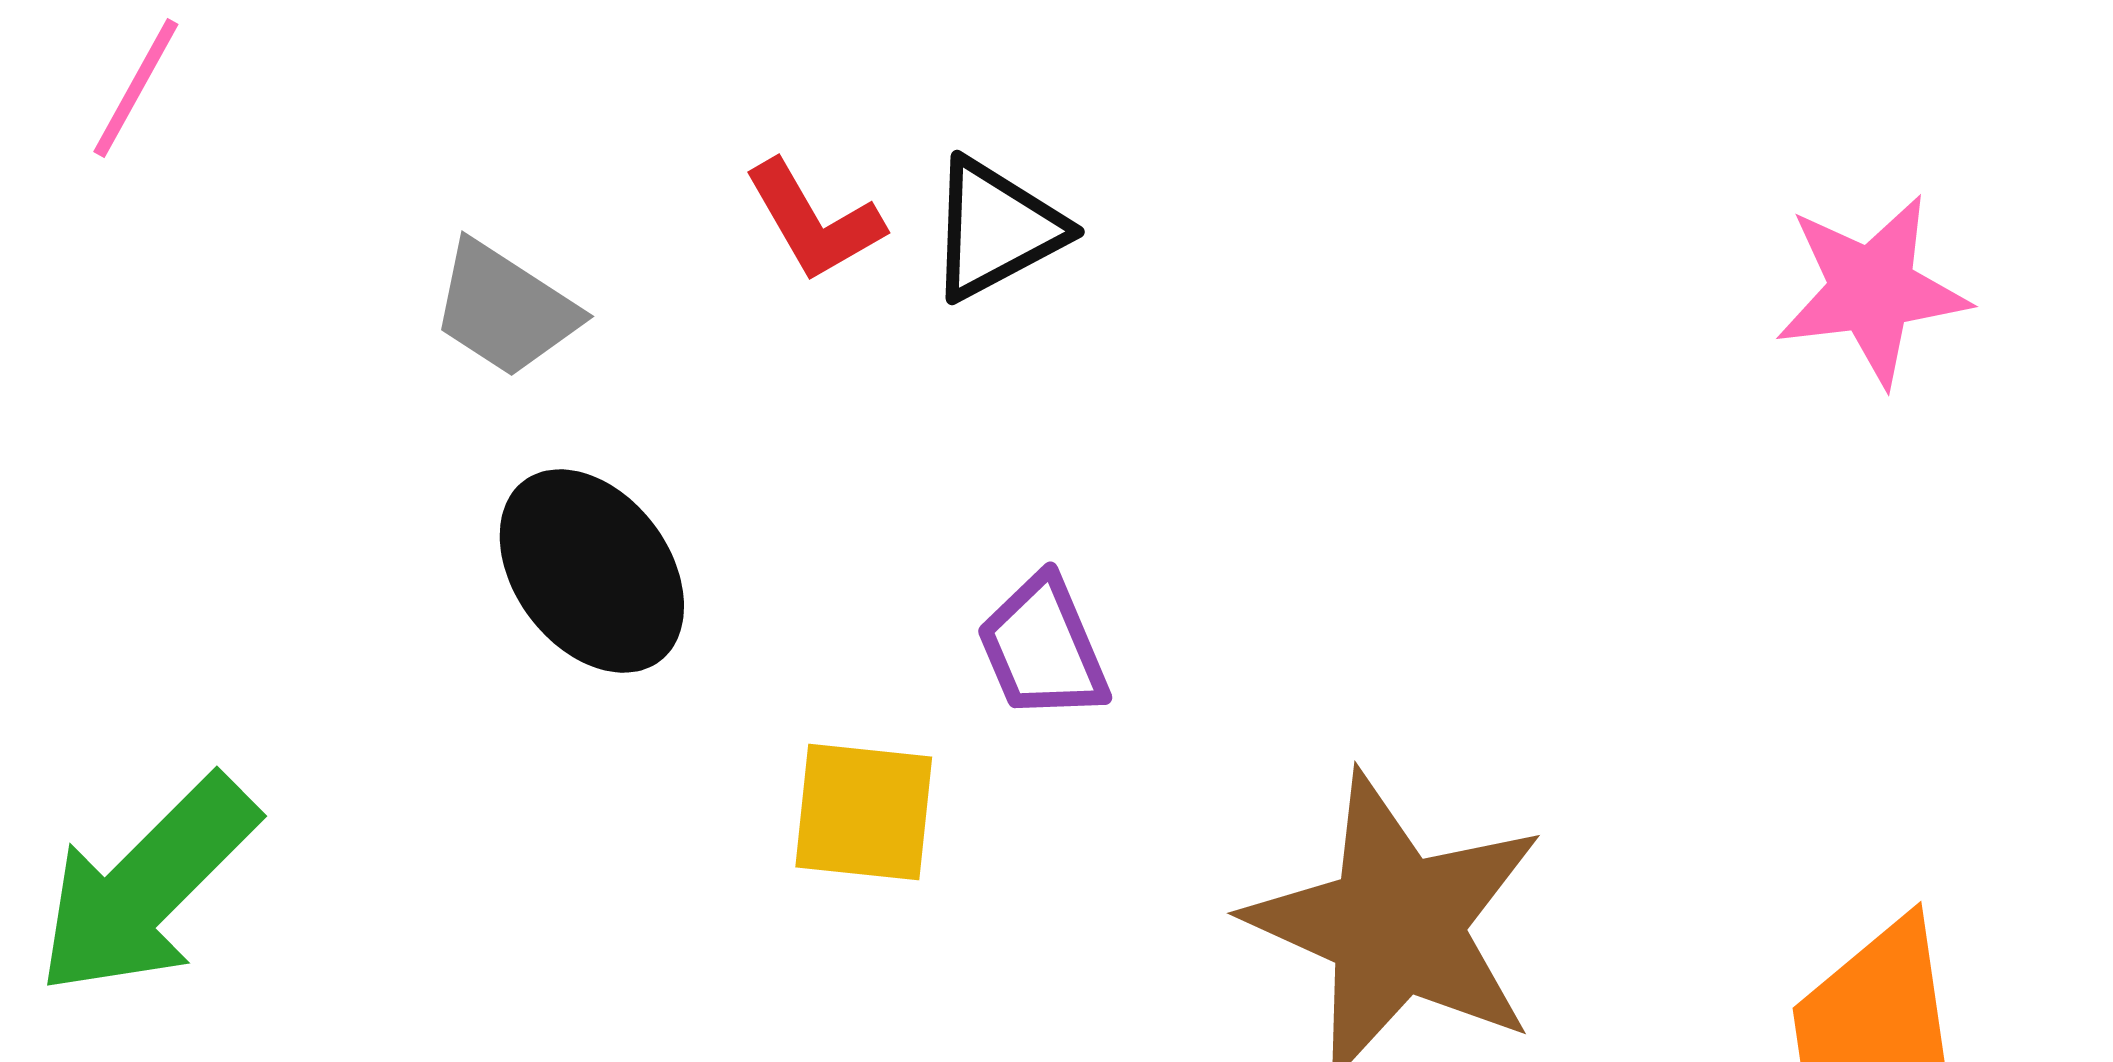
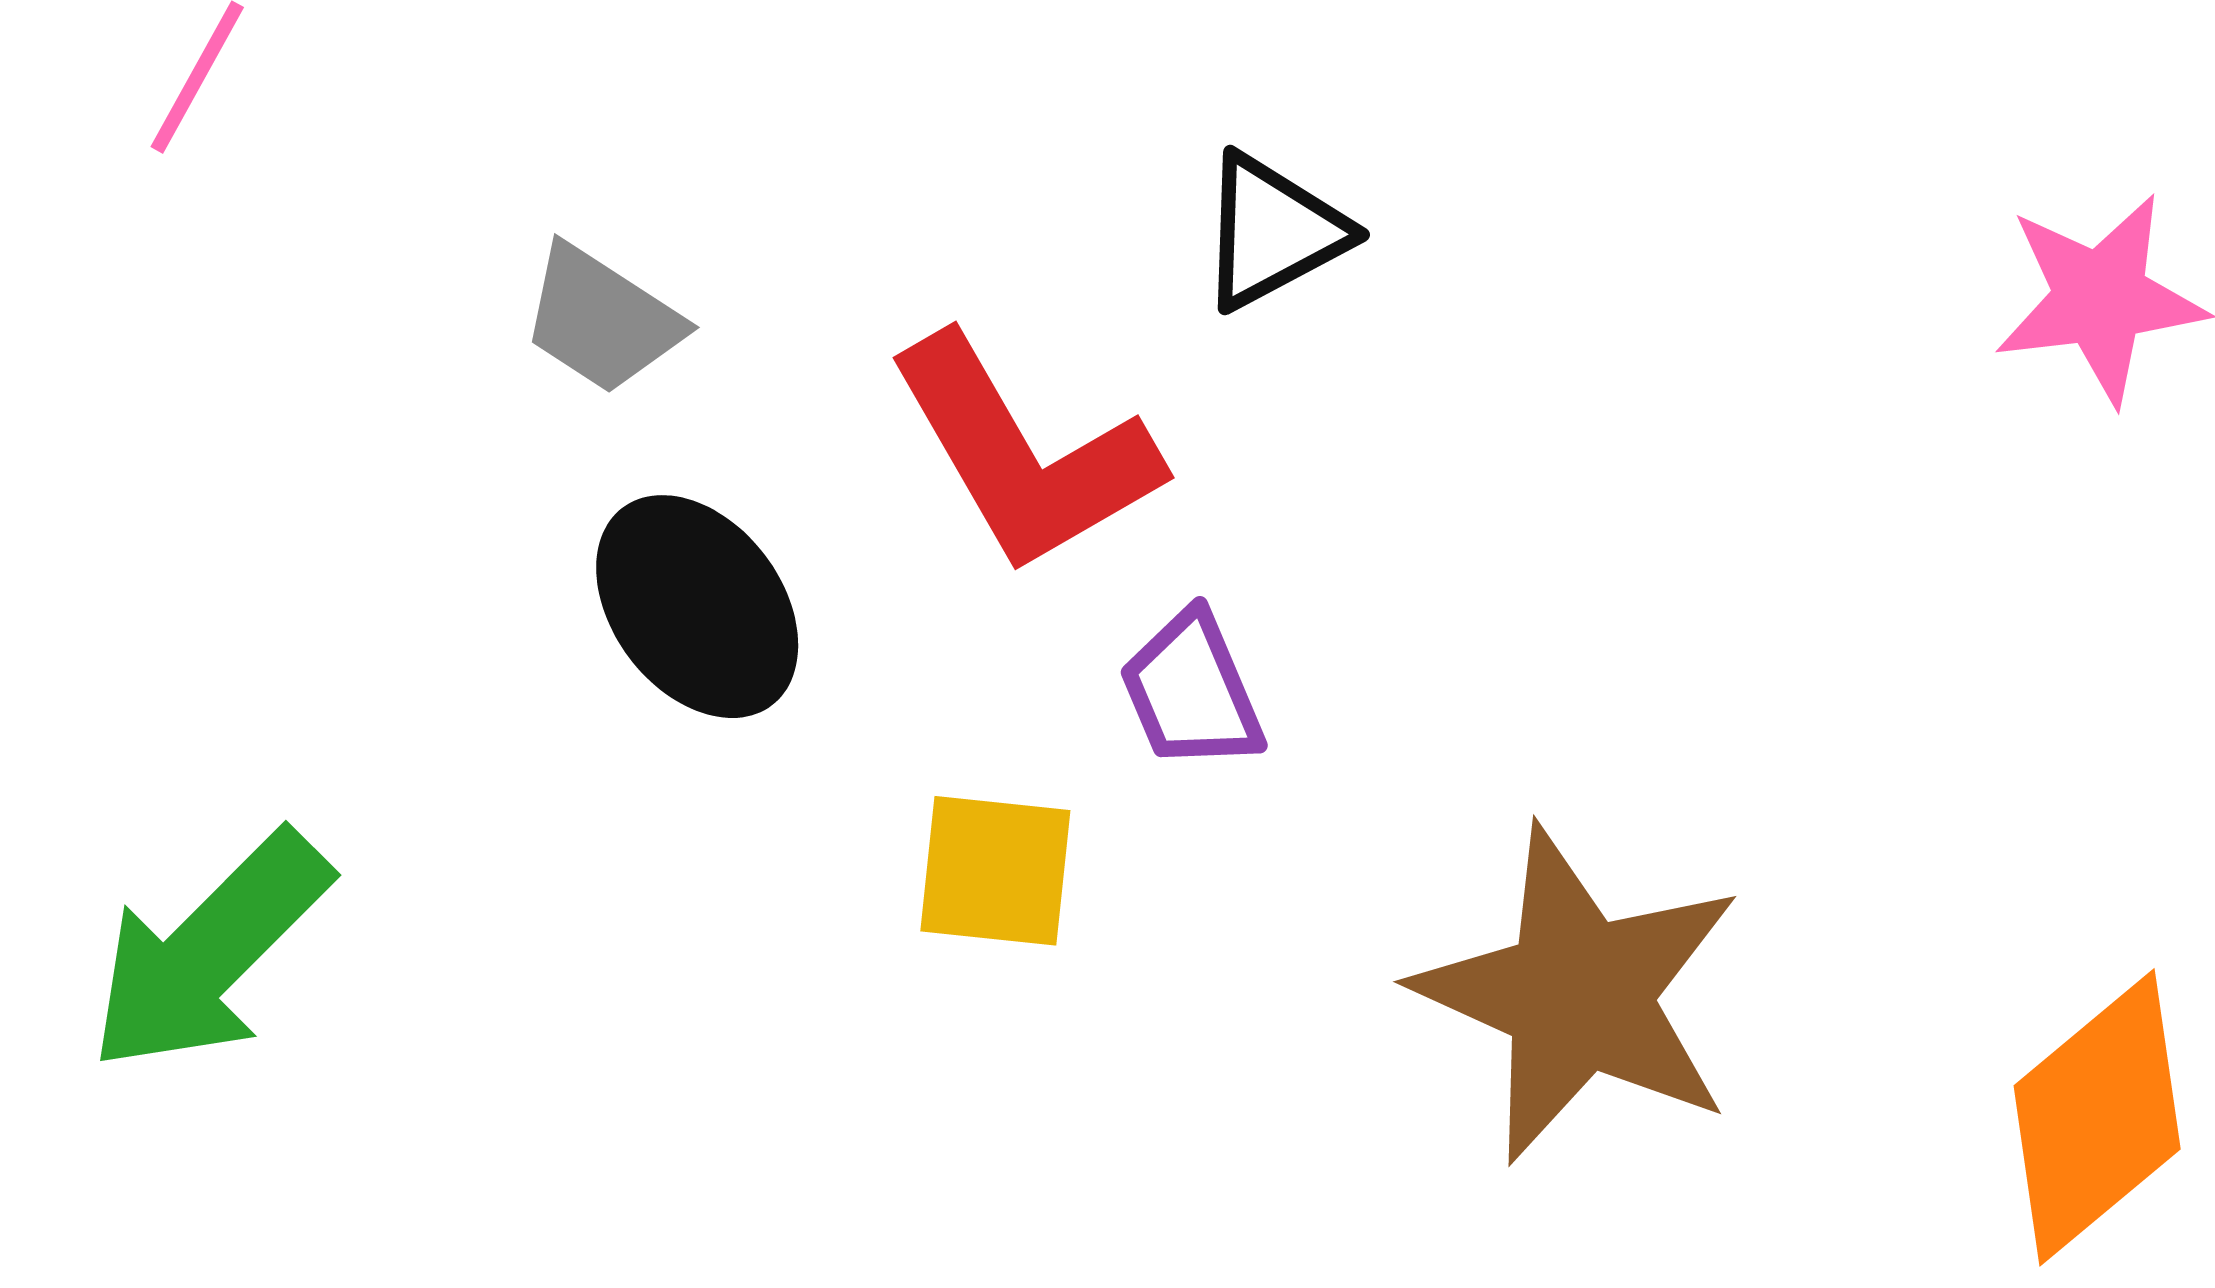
red L-shape: (814, 221) -> (1024, 454), moved, size x1.8
black triangle: (996, 229) -> (1273, 232), moved

